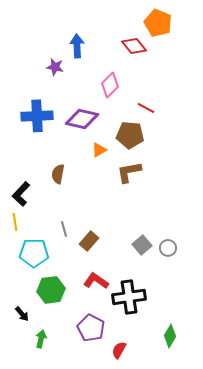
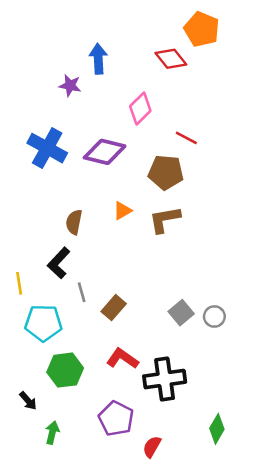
blue cross: (37, 116) -> (47, 148), turned 32
orange triangle: (99, 150) -> (122, 211), moved
black L-shape: (21, 194) -> (59, 263), moved

